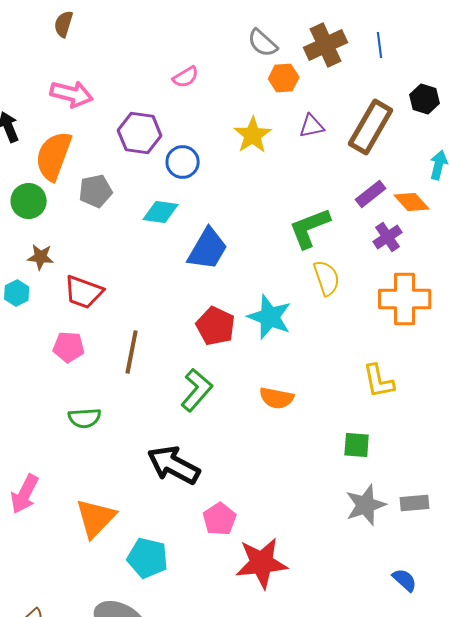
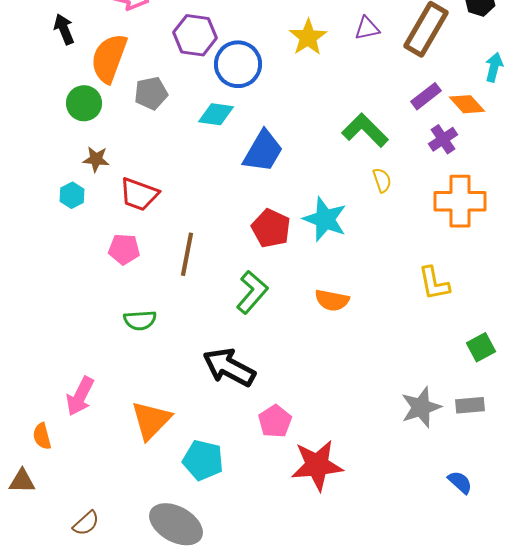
blue circle: (183, 162) -> (238, 64), size x1.4
green L-shape: (310, 228) -> (365, 130), turned 66
yellow semicircle: (327, 278) -> (382, 180), size x0.7
green square: (357, 445) -> (481, 347), moved, turned -32

